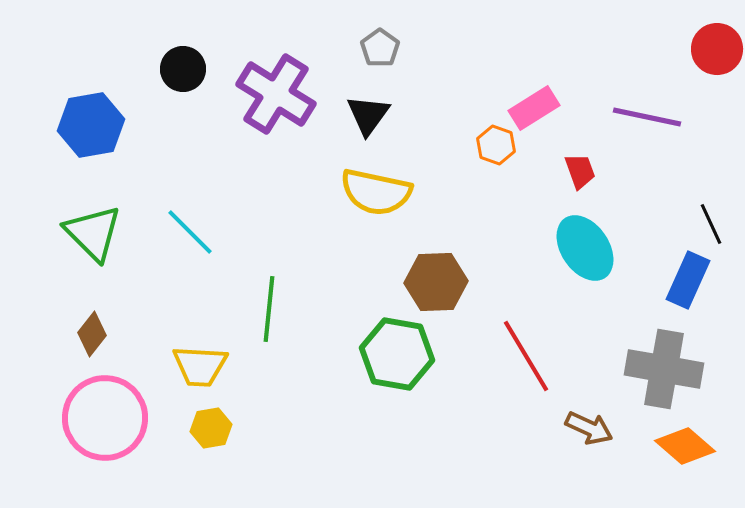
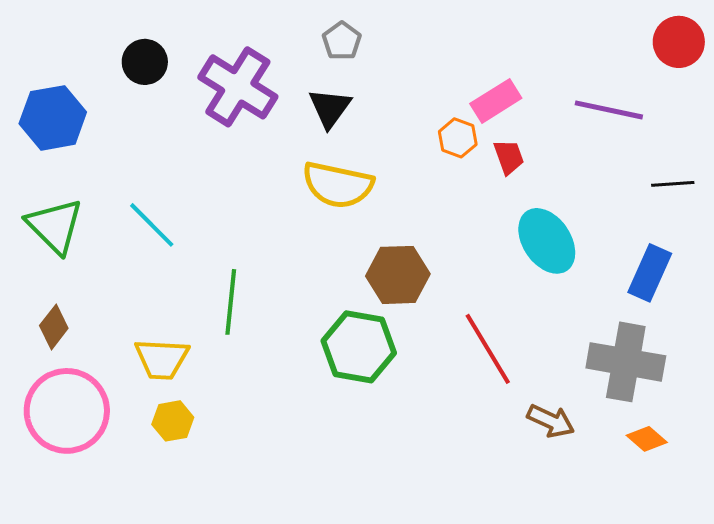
red trapezoid: (580, 171) -> (509, 157), moved
black line: (711, 224) -> (673, 184), moved, turned -69
orange diamond: (685, 446) -> (647, 439), size x0.7

